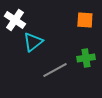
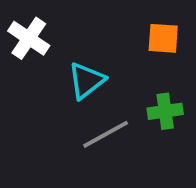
cyan triangle: (33, 42) -> (86, 81), moved

